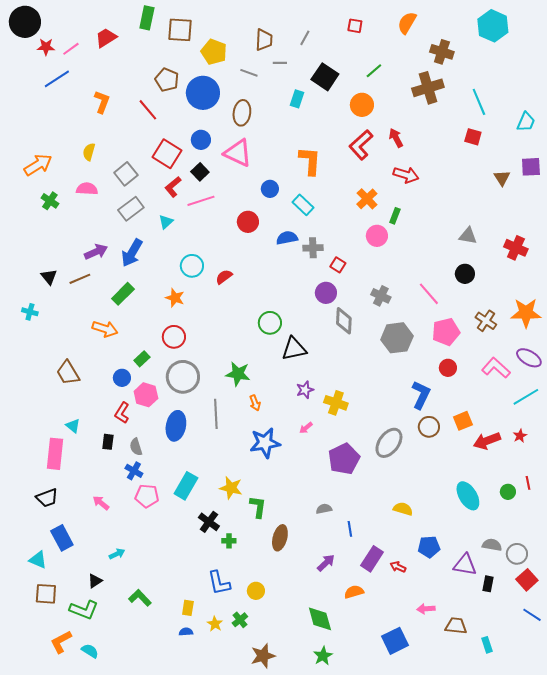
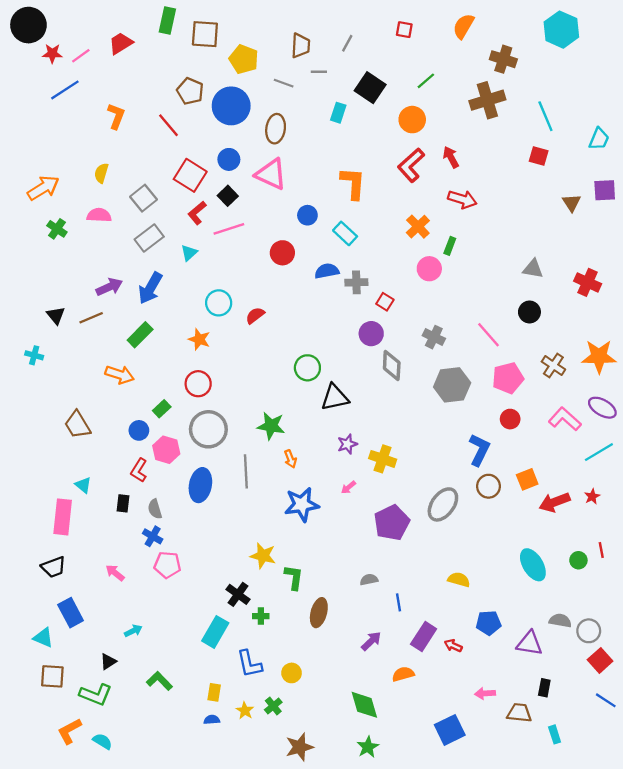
cyan rectangle: (186, 486) -> (215, 632), moved
black rectangle: (488, 584) -> (544, 688), moved

